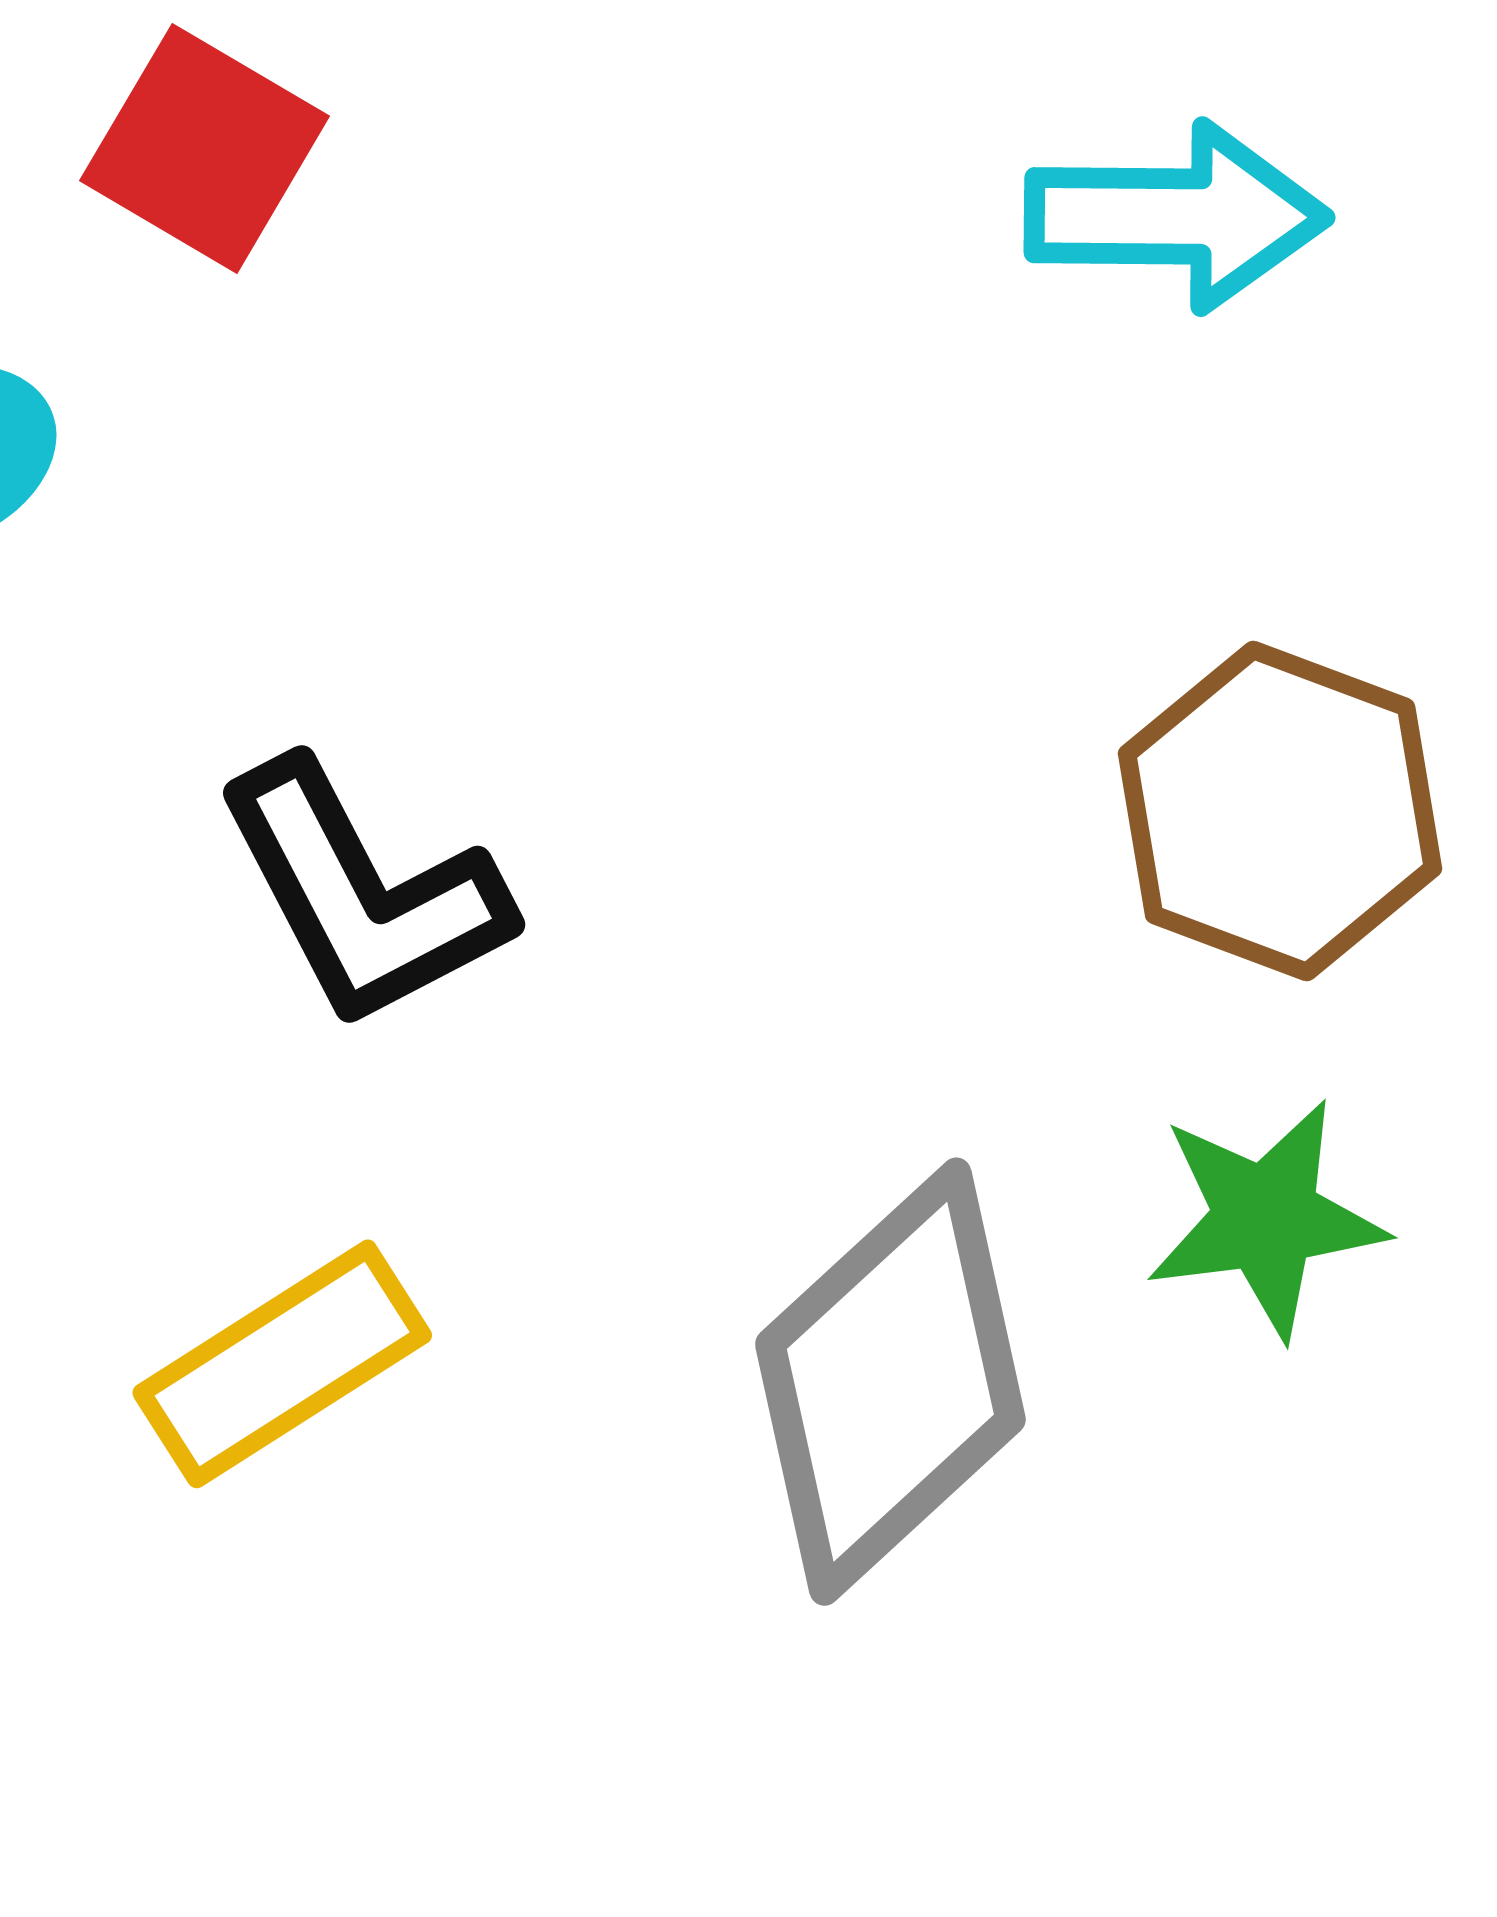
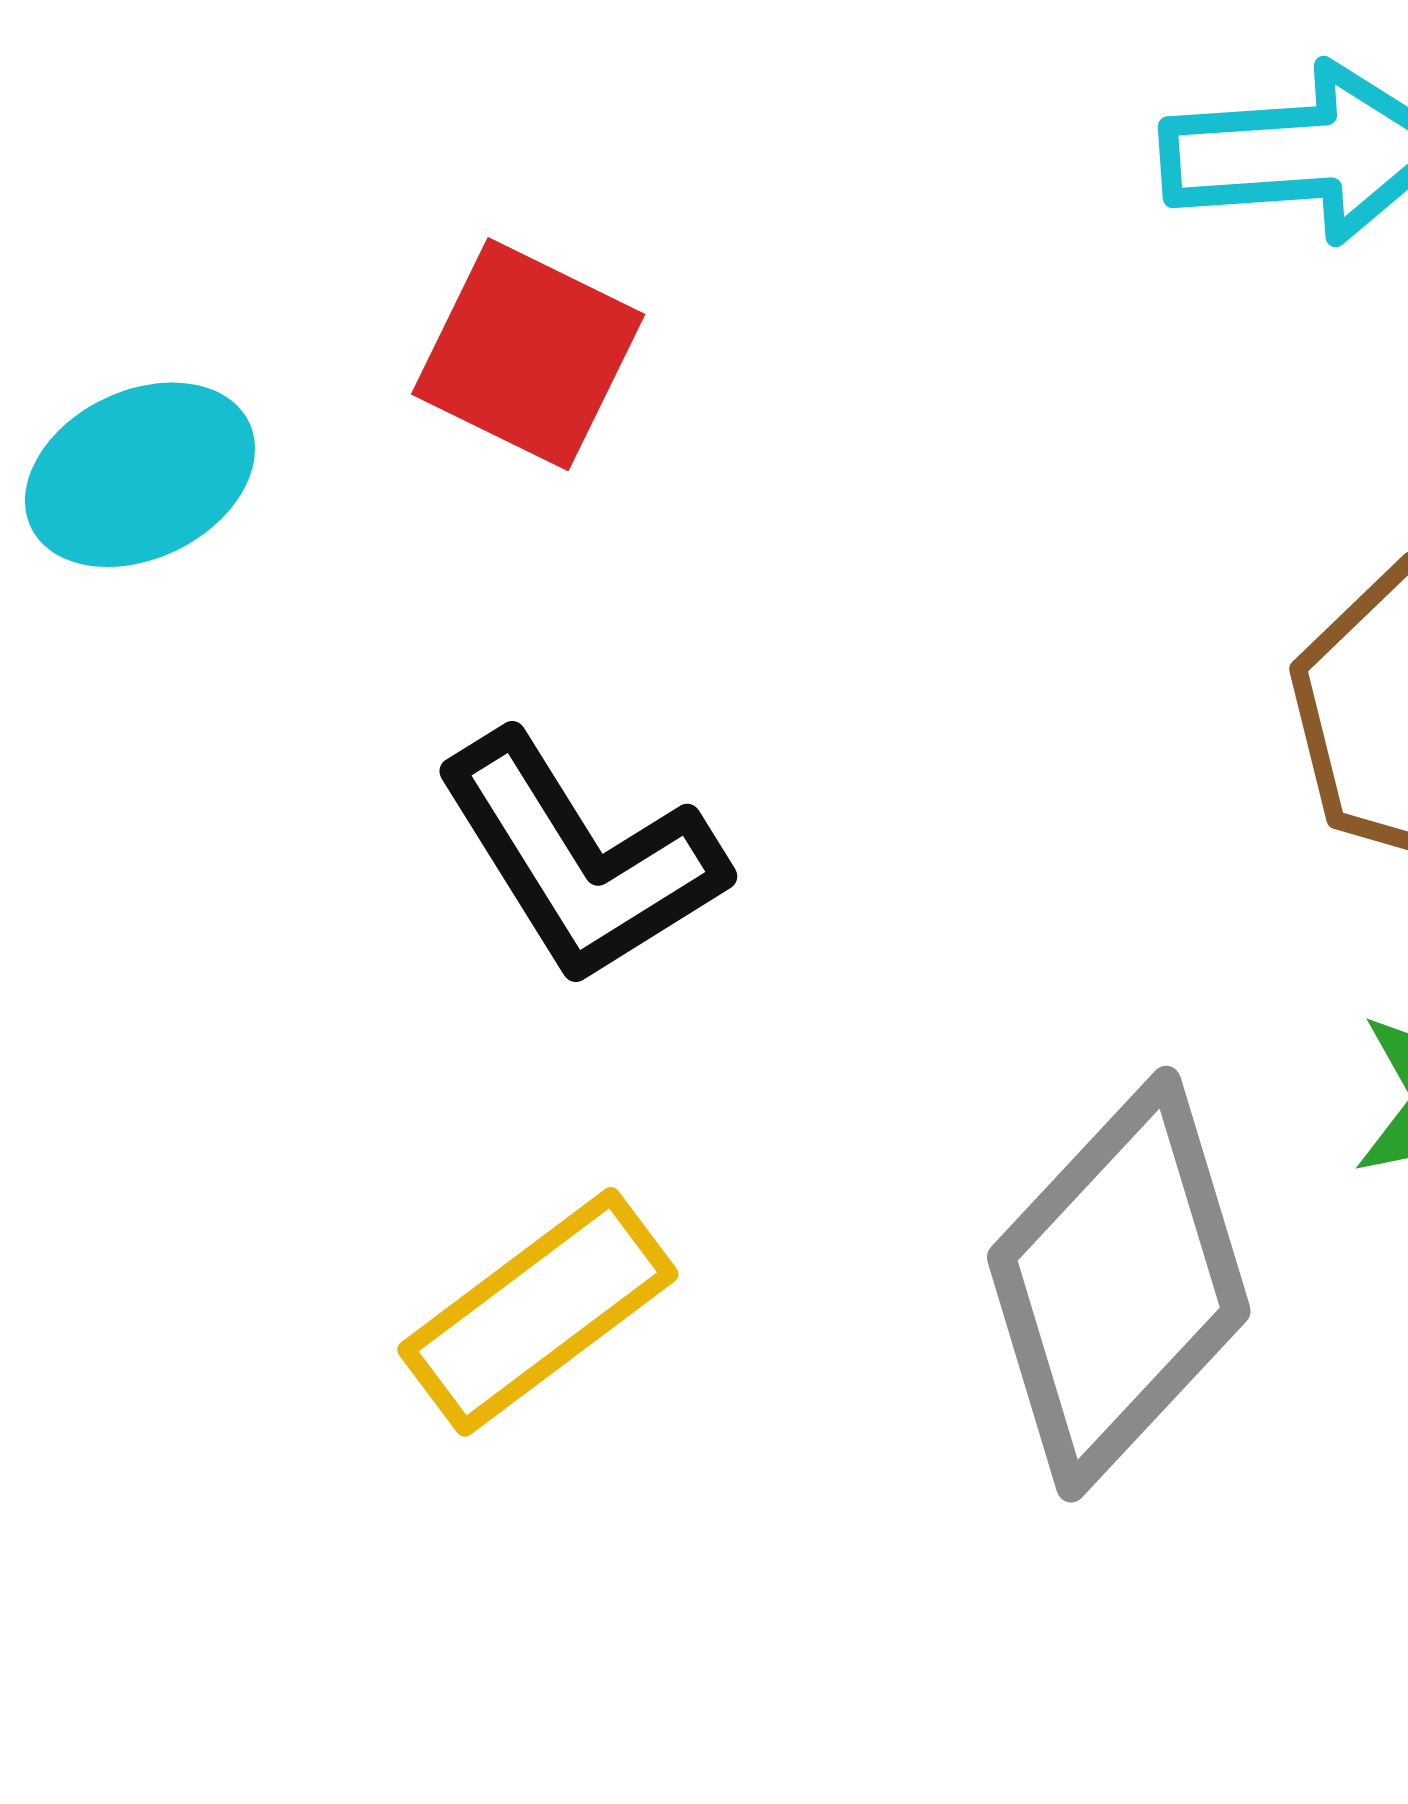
red square: (205, 148) -> (528, 354), moved

